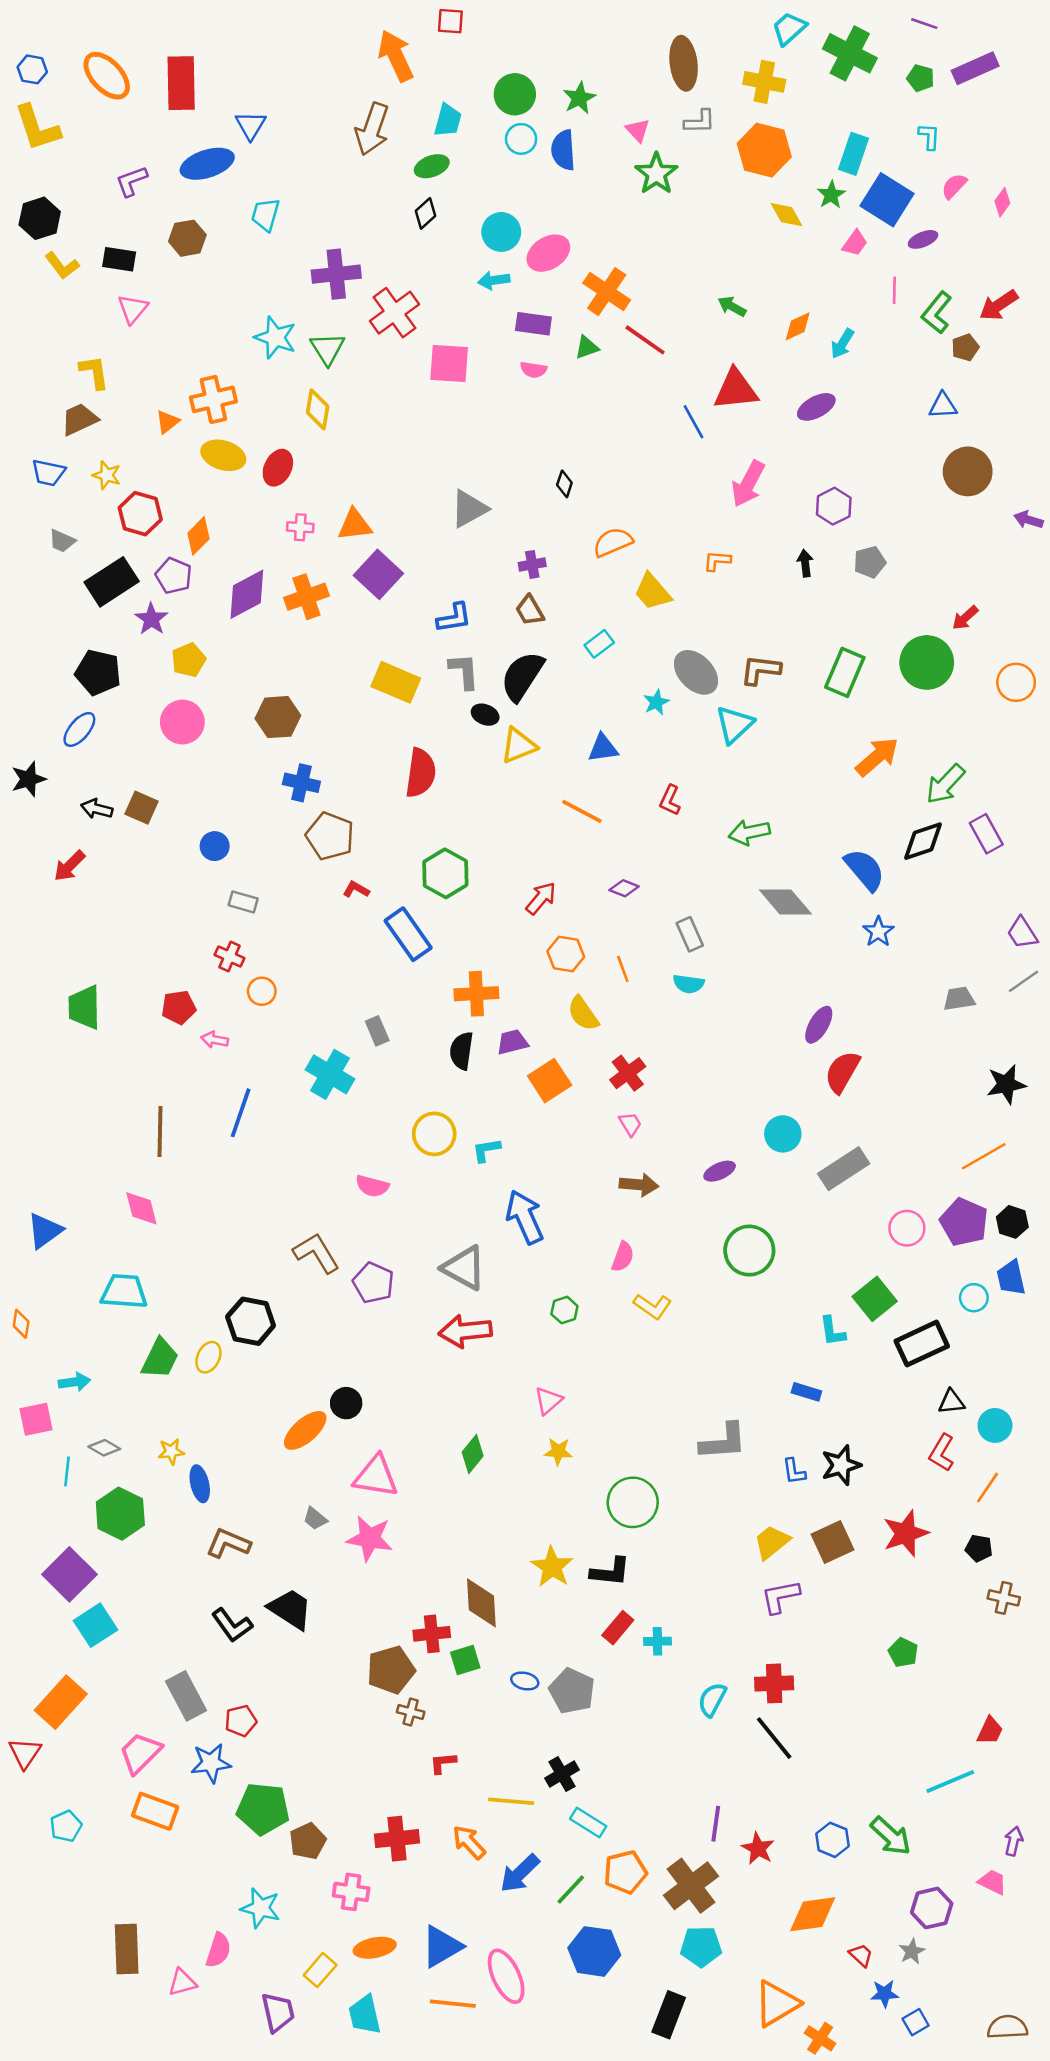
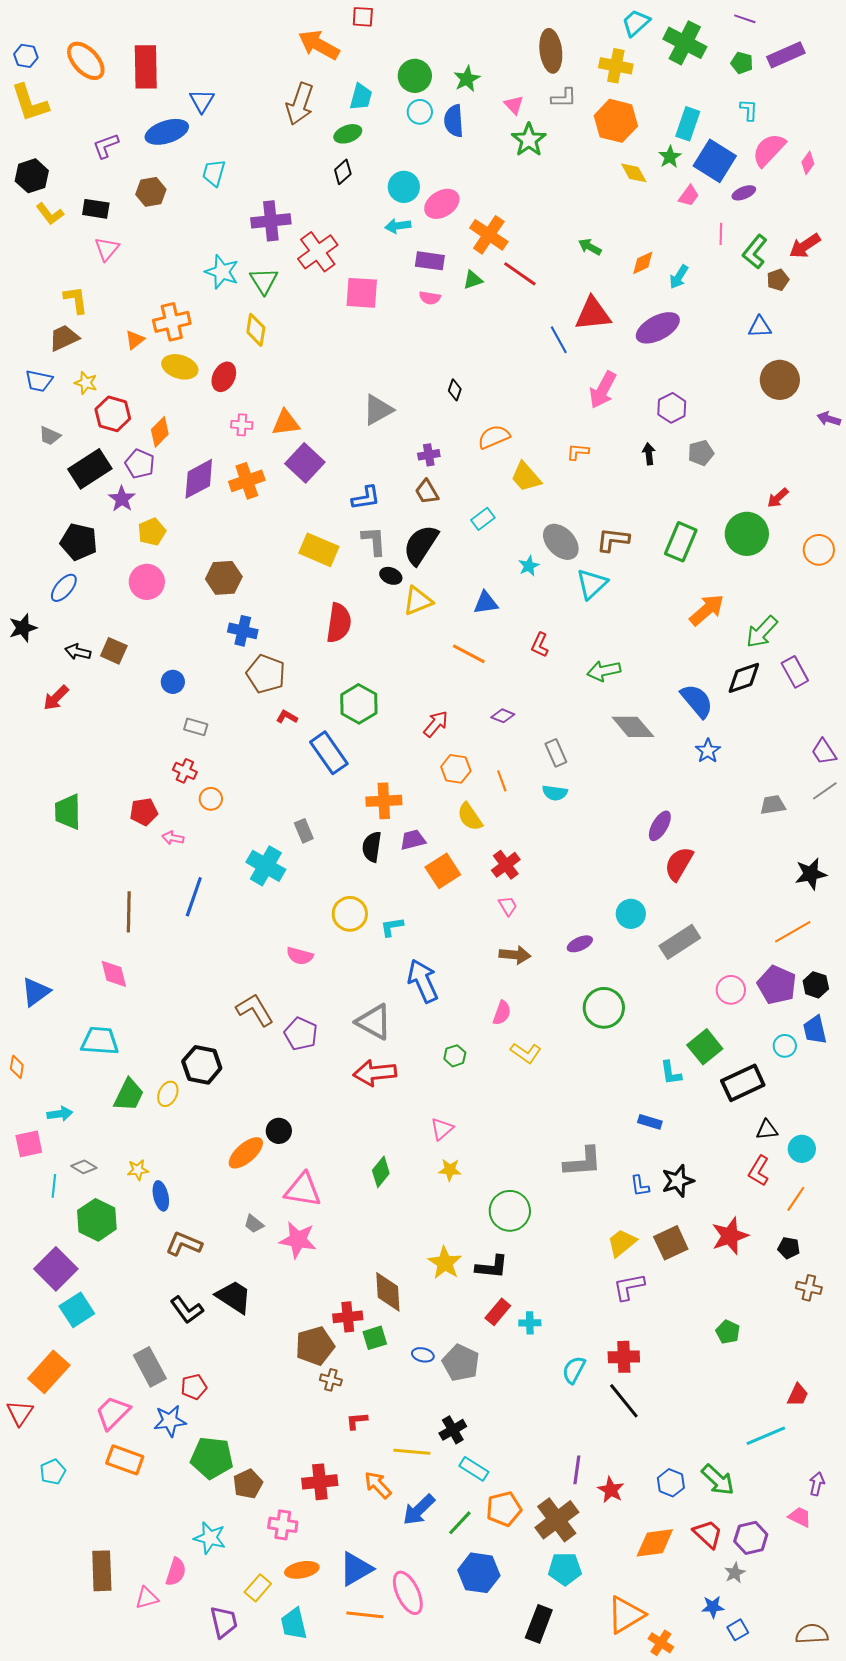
orange arrow: (396, 56) -> (319, 45), turned -36
pink semicircle: (954, 186) -> (769, 150), size x1.6
purple ellipse: (816, 407) -> (658, 328), size x1.4
red trapezoid: (861, 1955) -> (708, 1534), moved, size x1.5

